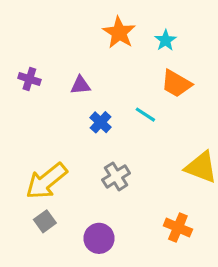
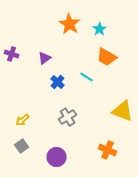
purple triangle: (80, 85) -> (45, 58), turned -32
yellow arrow: (46, 181) -> (23, 120), size x0.5

